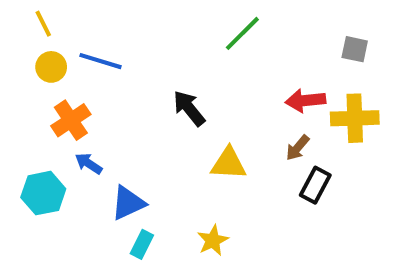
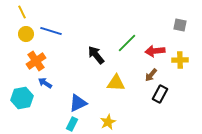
green line: (242, 33) -> (127, 43), moved
yellow cross: (355, 118) -> (180, 60), size x0.7
blue triangle: (128, 203) -> (78, 103), moved

